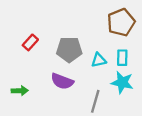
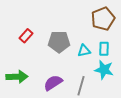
purple semicircle: (62, 81) -> (53, 83), moved, turned 126
green arrow: (20, 91) -> (17, 77), size x1.5

